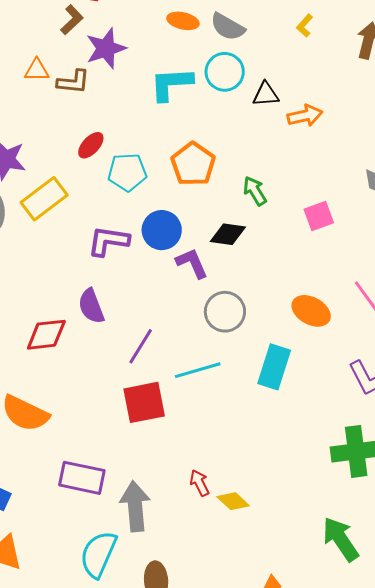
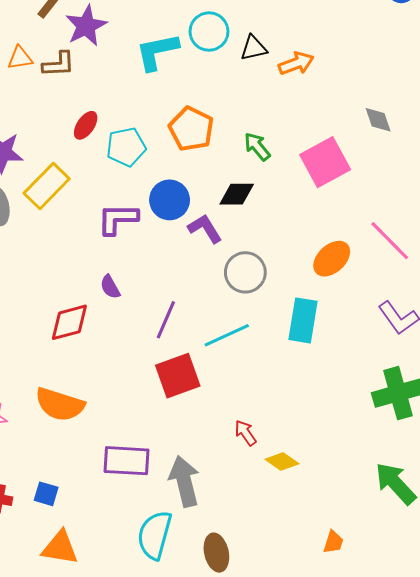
pink square: (319, 216) -> (325, 162), size x1.6
purple semicircle: (91, 306) -> (110, 287), size x0.7
orange ellipse: (311, 311) -> (332, 259), turned -63
red arrow: (199, 483) -> (245, 433), moved

